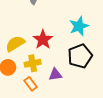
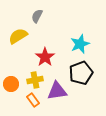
yellow semicircle: (15, 44) -> (18, 36), moved
purple triangle: (55, 75) -> (57, 91), size x1.5

